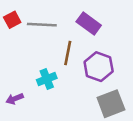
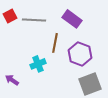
purple arrow: (15, 99) -> (12, 80), turned 56

